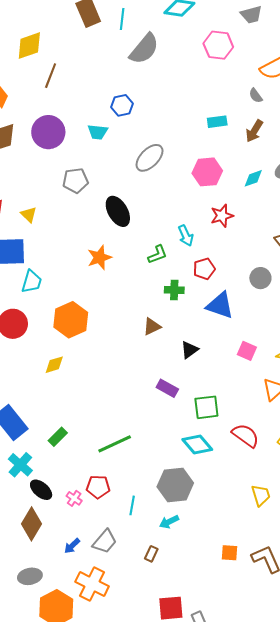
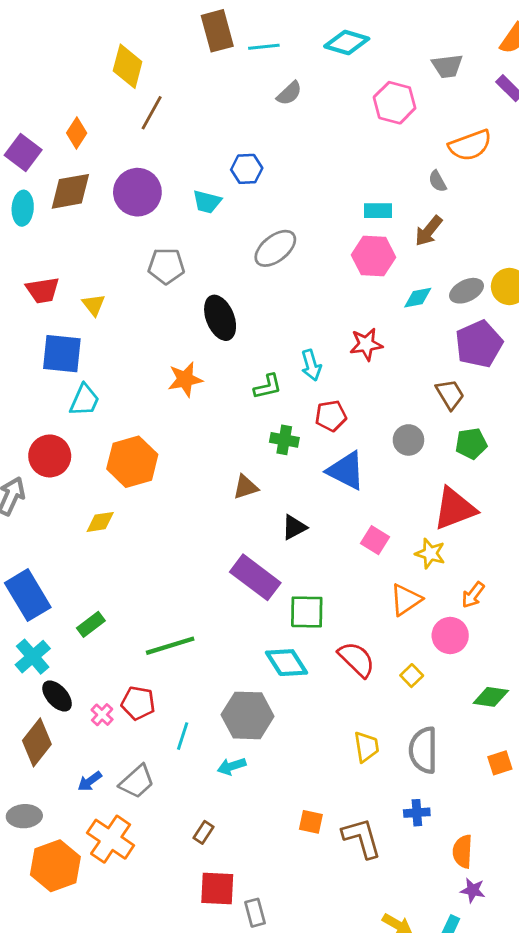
cyan line: (122, 19) -> (264, 47), turned 70
yellow diamond: (29, 46) -> (128, 66), turned -64
gray semicircle: (144, 49) -> (289, 93), size x0.6
pink hexagon: (207, 172) -> (374, 256), moved
purple rectangle: (167, 388) -> (255, 577), size x1.6
brown rectangle: (151, 554) -> (204, 832), moved

